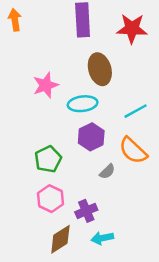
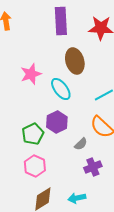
cyan ellipse: (83, 104) -> (61, 89), turned 60
purple hexagon: (91, 137) -> (57, 122), moved
purple cross: (86, 211) -> (93, 167), moved

